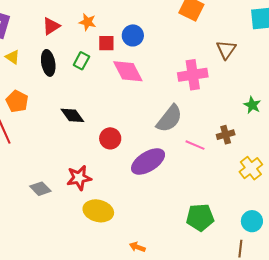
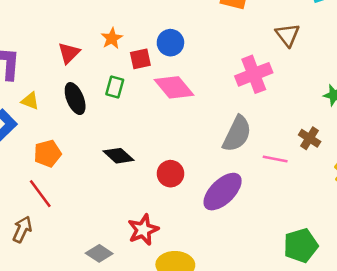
orange star: (87, 22) -> (112, 38), turned -30
orange pentagon: (17, 101) -> (48, 153), turned -30
brown cross: (226, 135) -> (310, 138), turned -30

